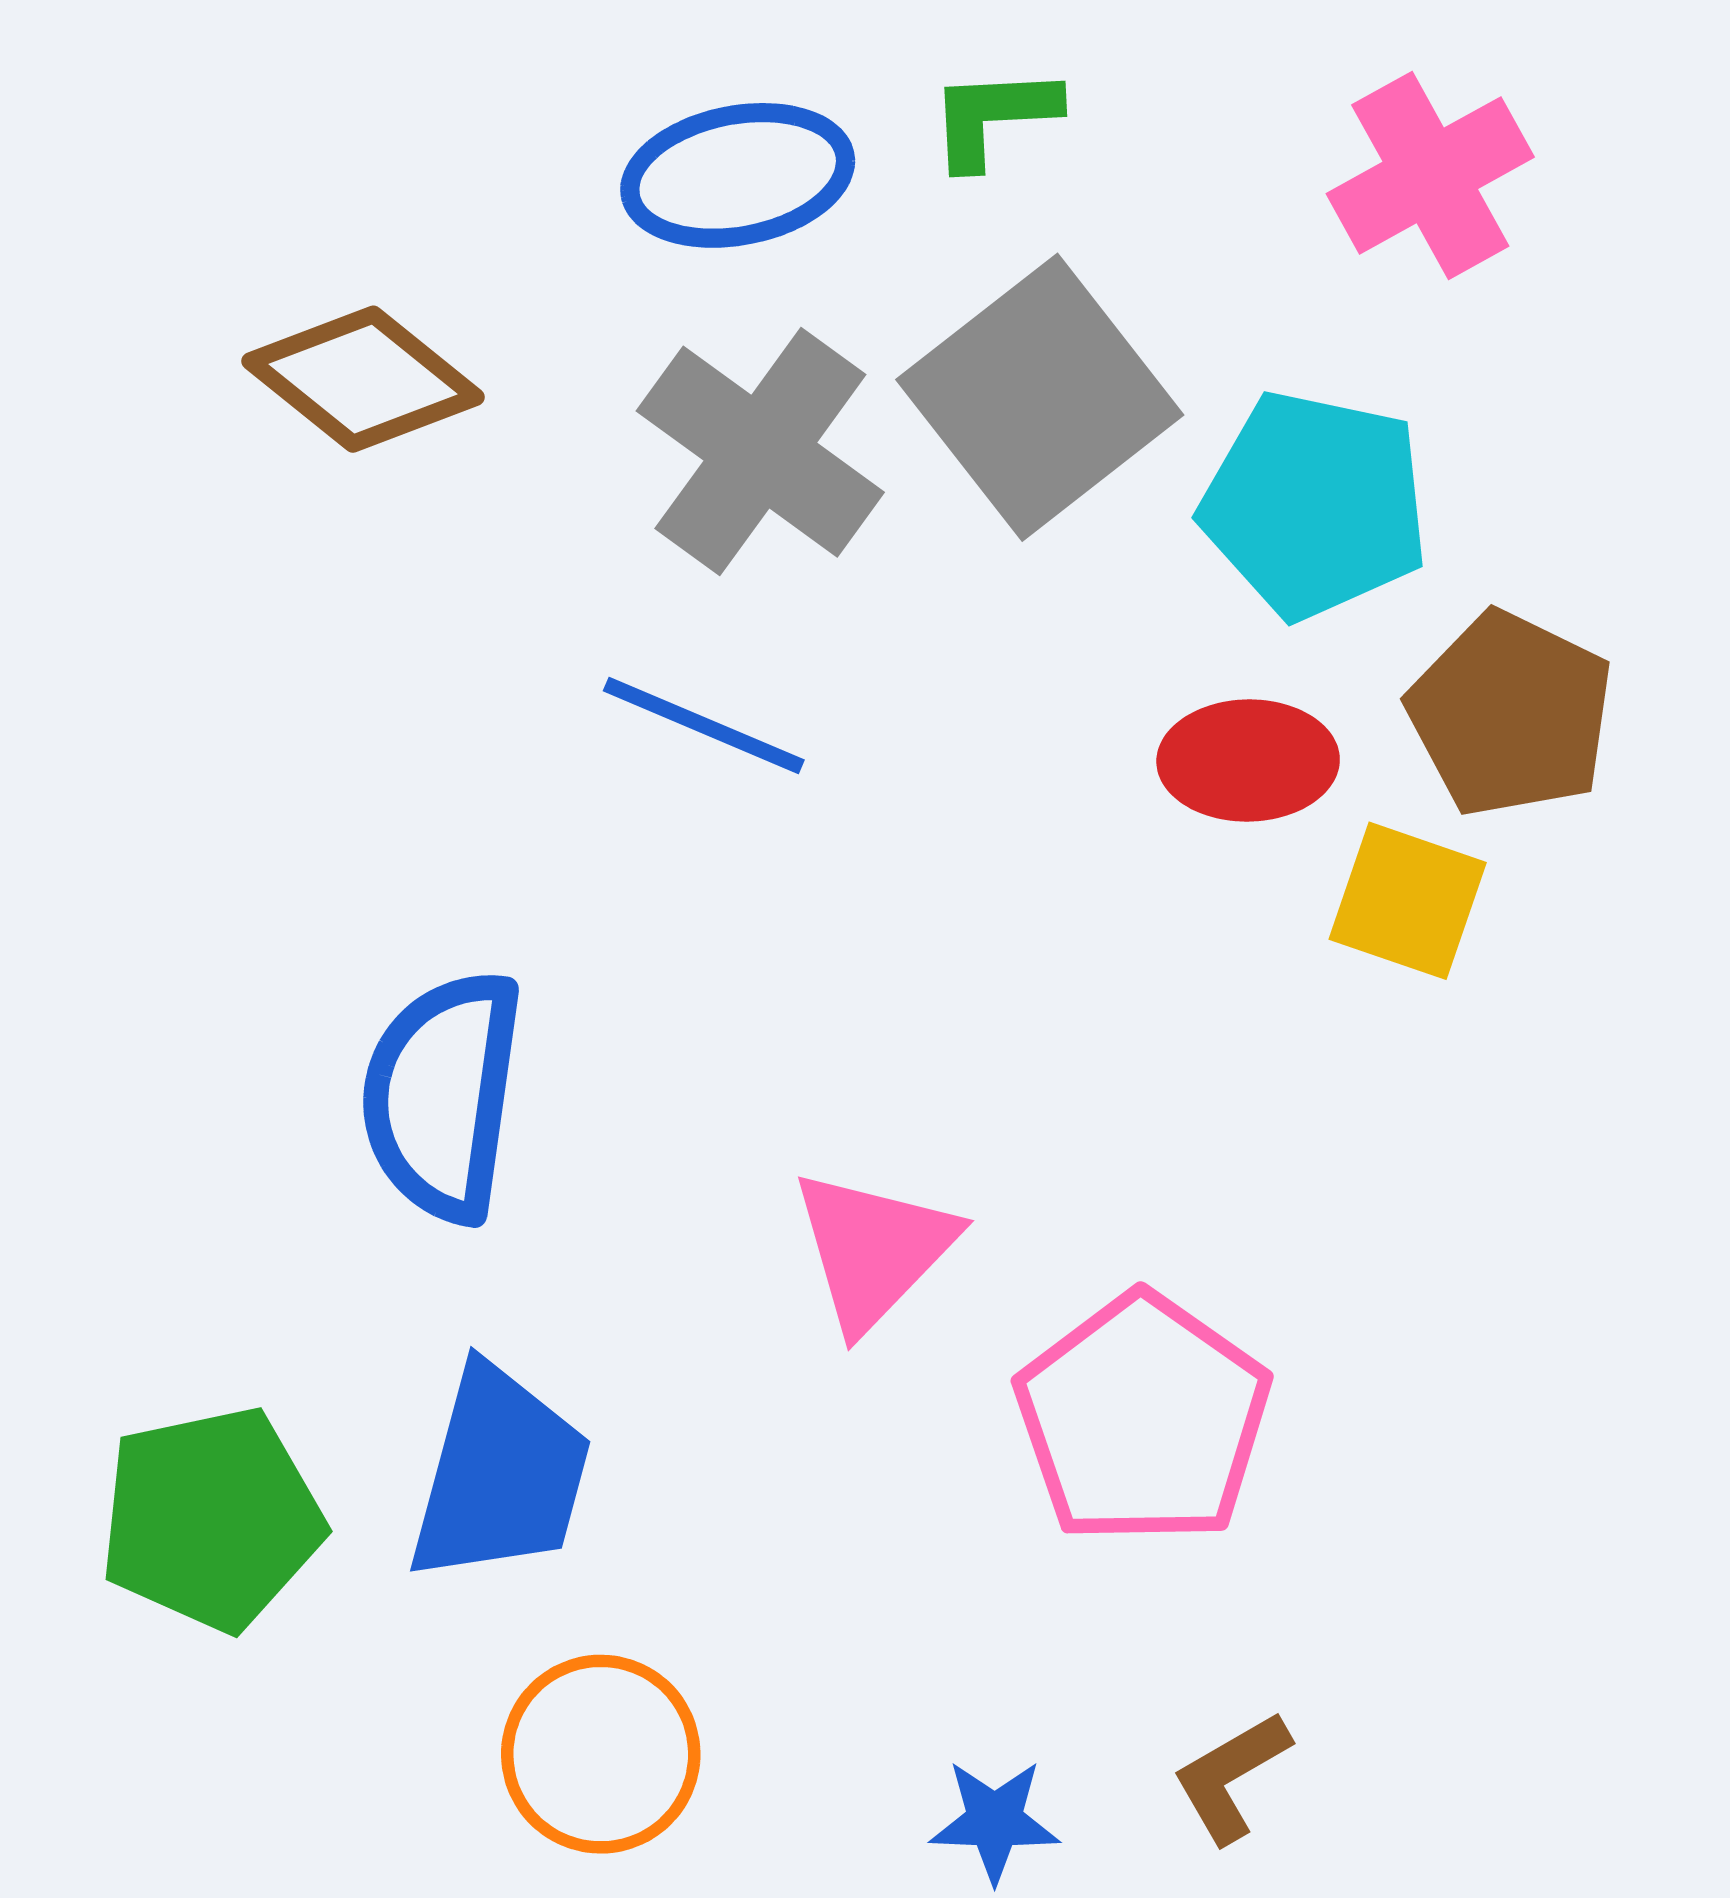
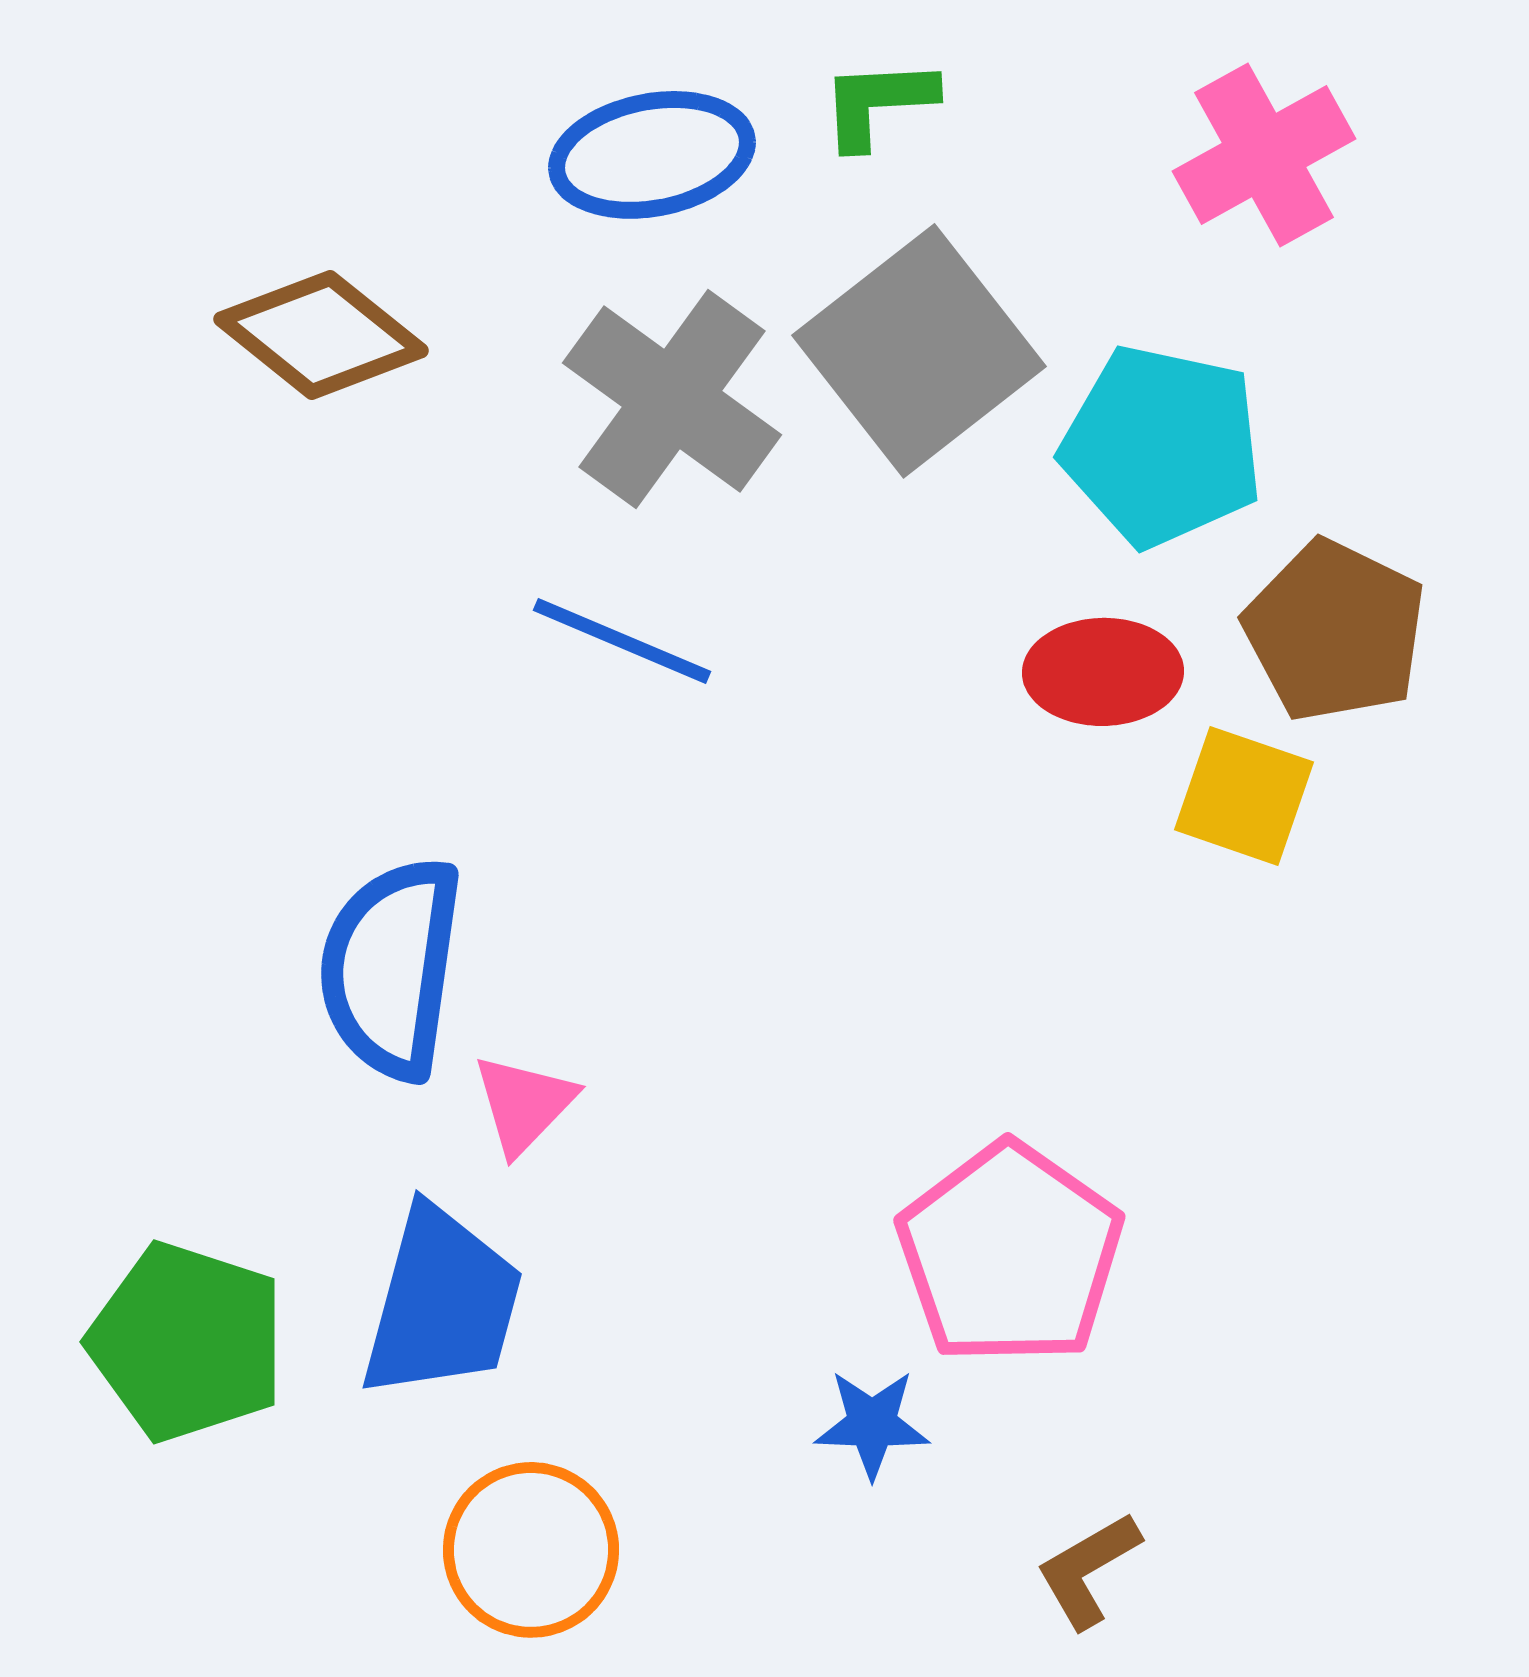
pink triangle: (873, 1249) -> (524, 1104), moved, size x0.7
green pentagon: (211, 1519) -> (187, 1342), turned 30
blue star: (995, 1821) -> (872, 1424), moved

